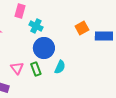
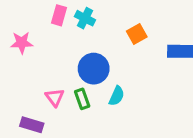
cyan cross: (36, 26) -> (85, 18), moved
orange square: (82, 28) -> (137, 34), moved

